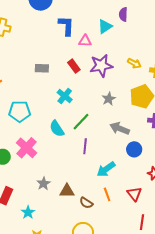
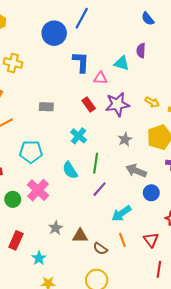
cyan triangle: (105, 27) -> (122, 63), turned 49
gray rectangle: (42, 68) -> (46, 107), moved
green line: (81, 122) -> (96, 163), turned -36
purple line: (85, 146) -> (100, 189), turned 35

